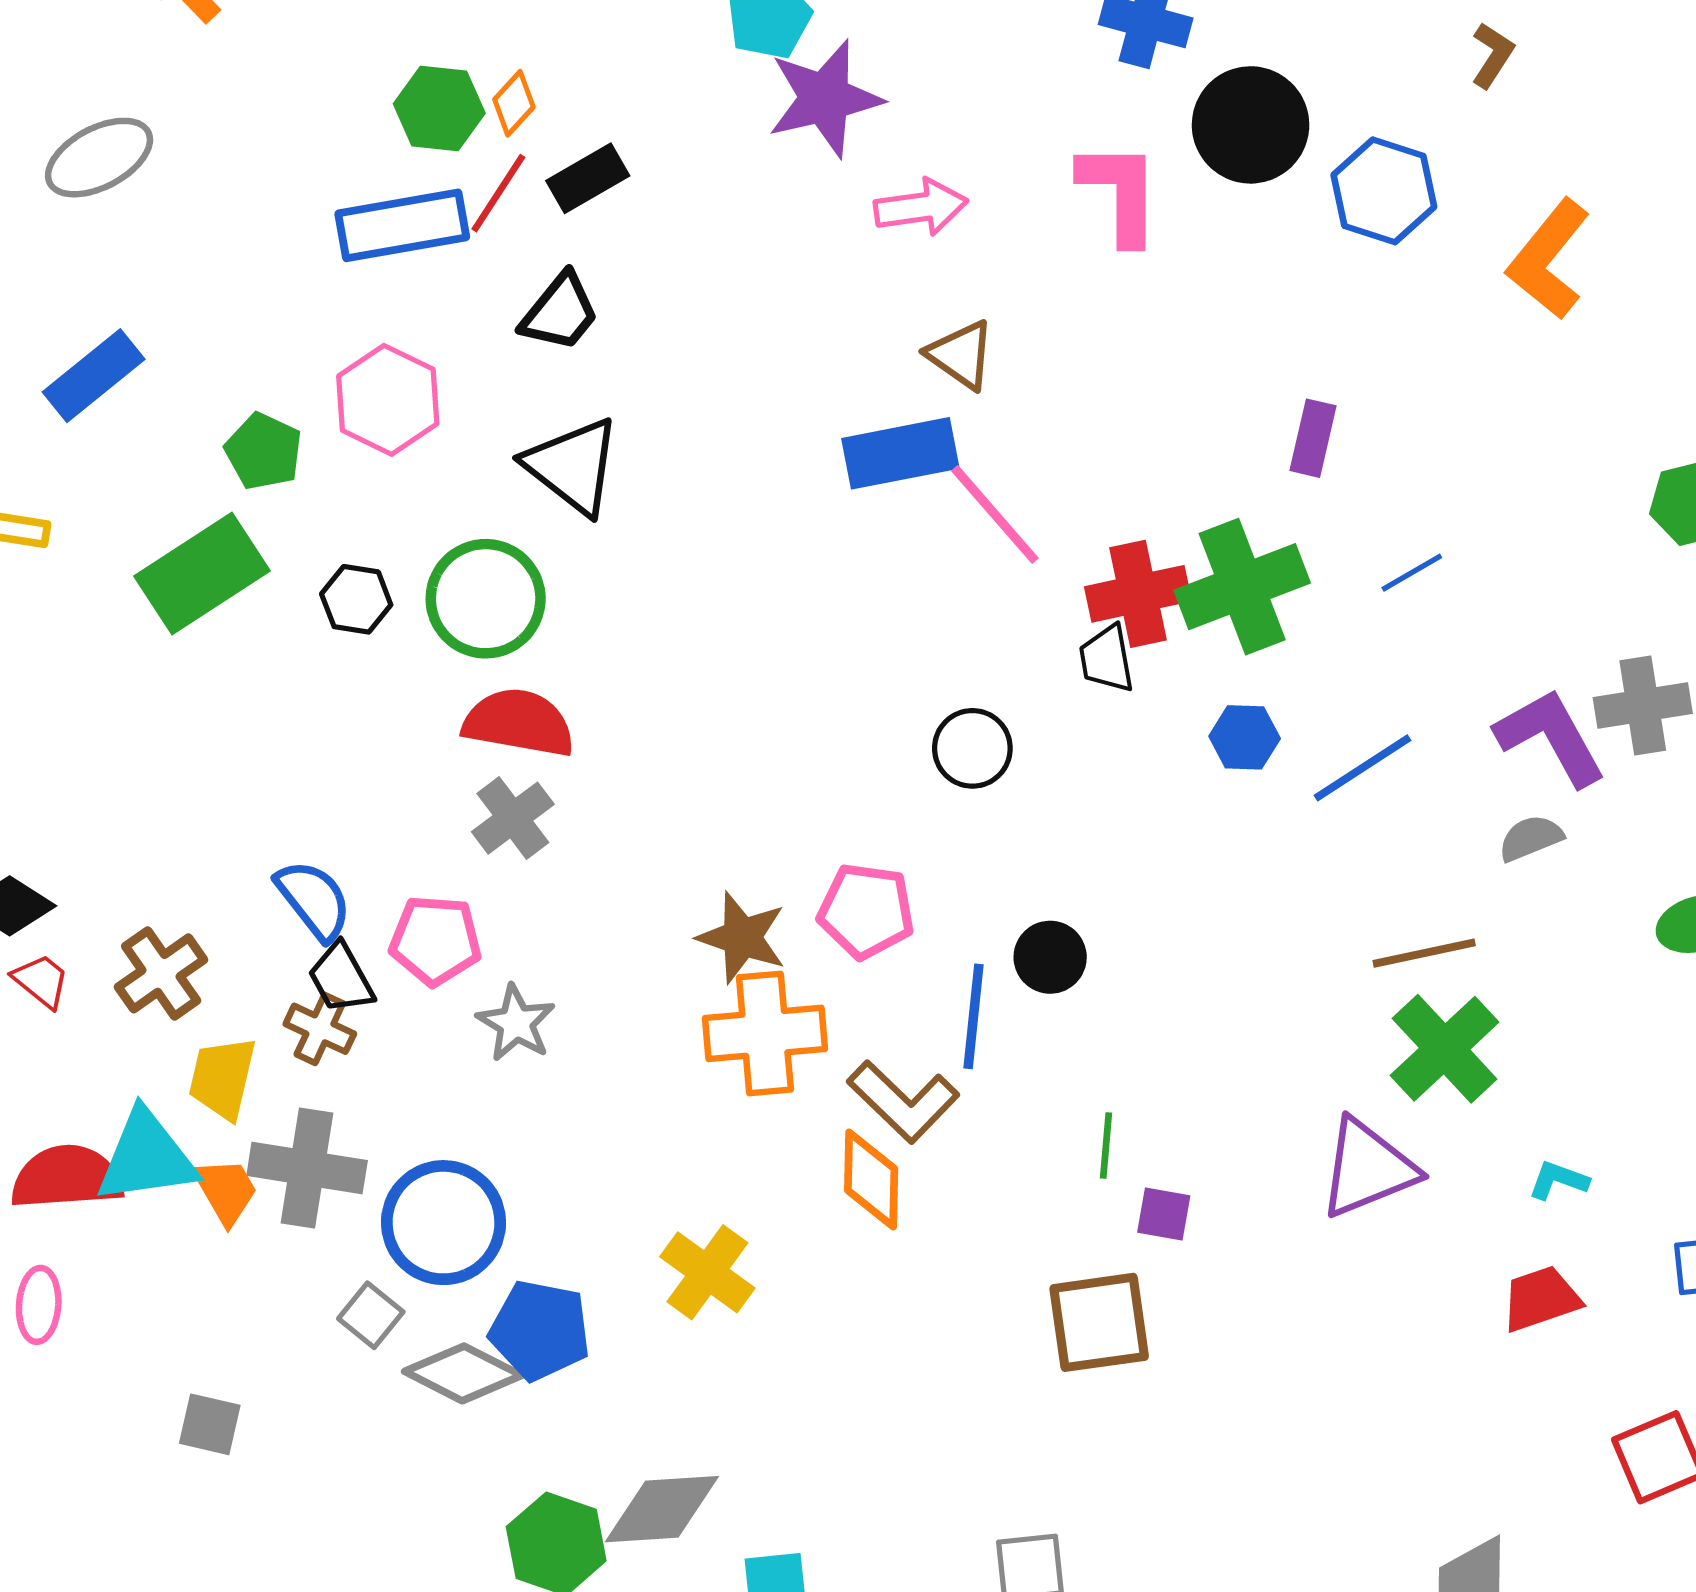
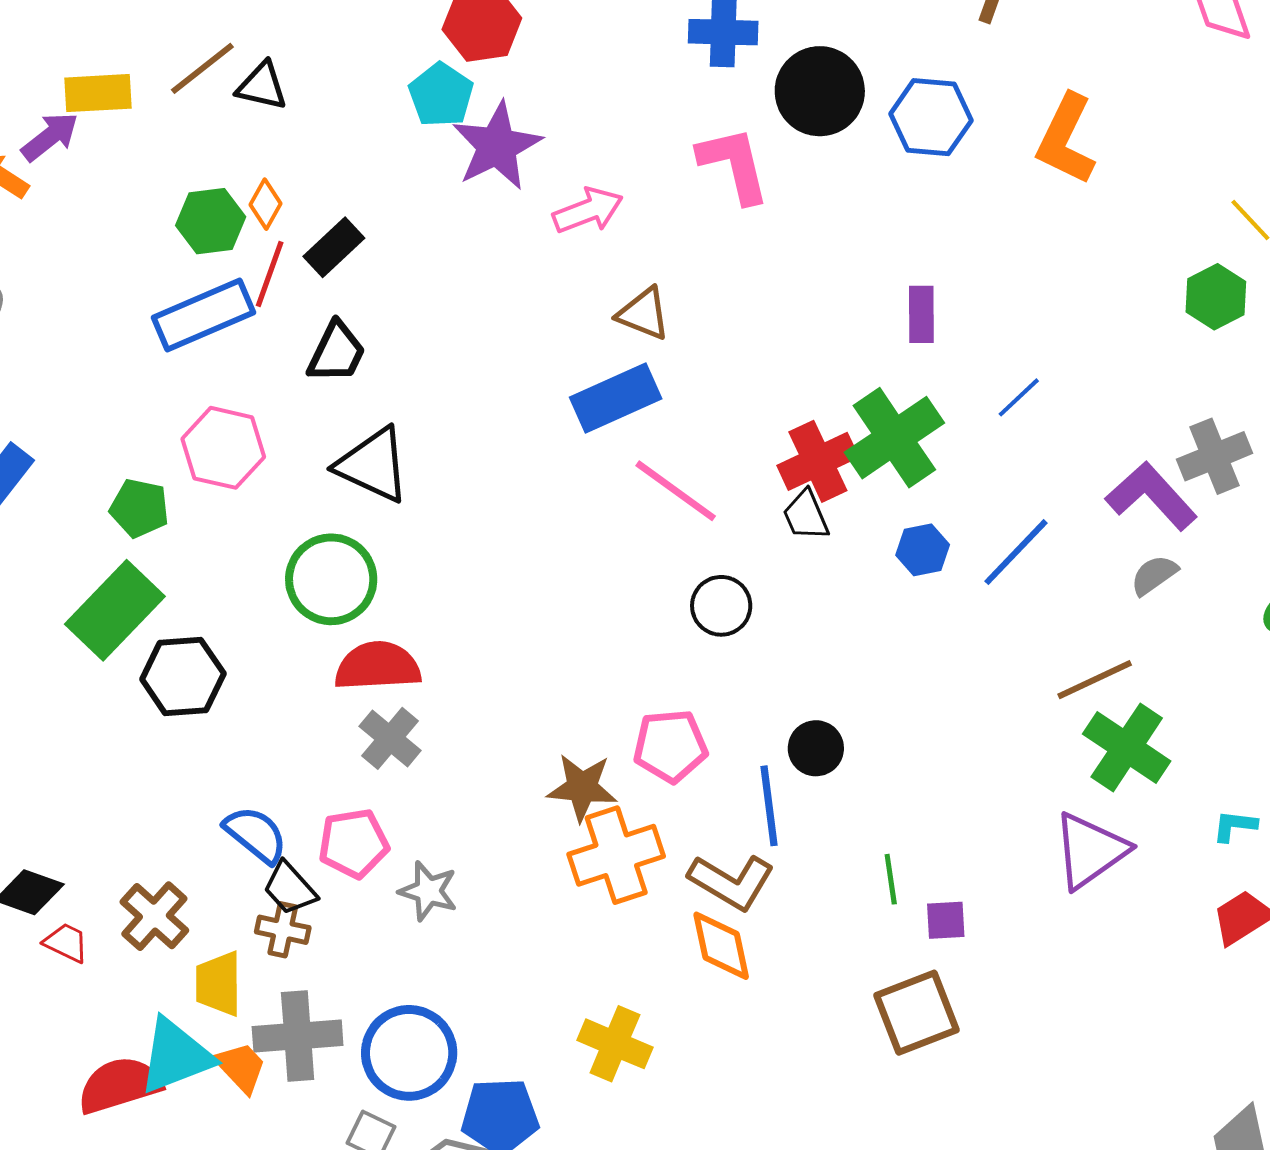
pink line: (995, 514) -> (676, 491), moved
black hexagon: (356, 599) -> (183, 676), moved, size x1.5

